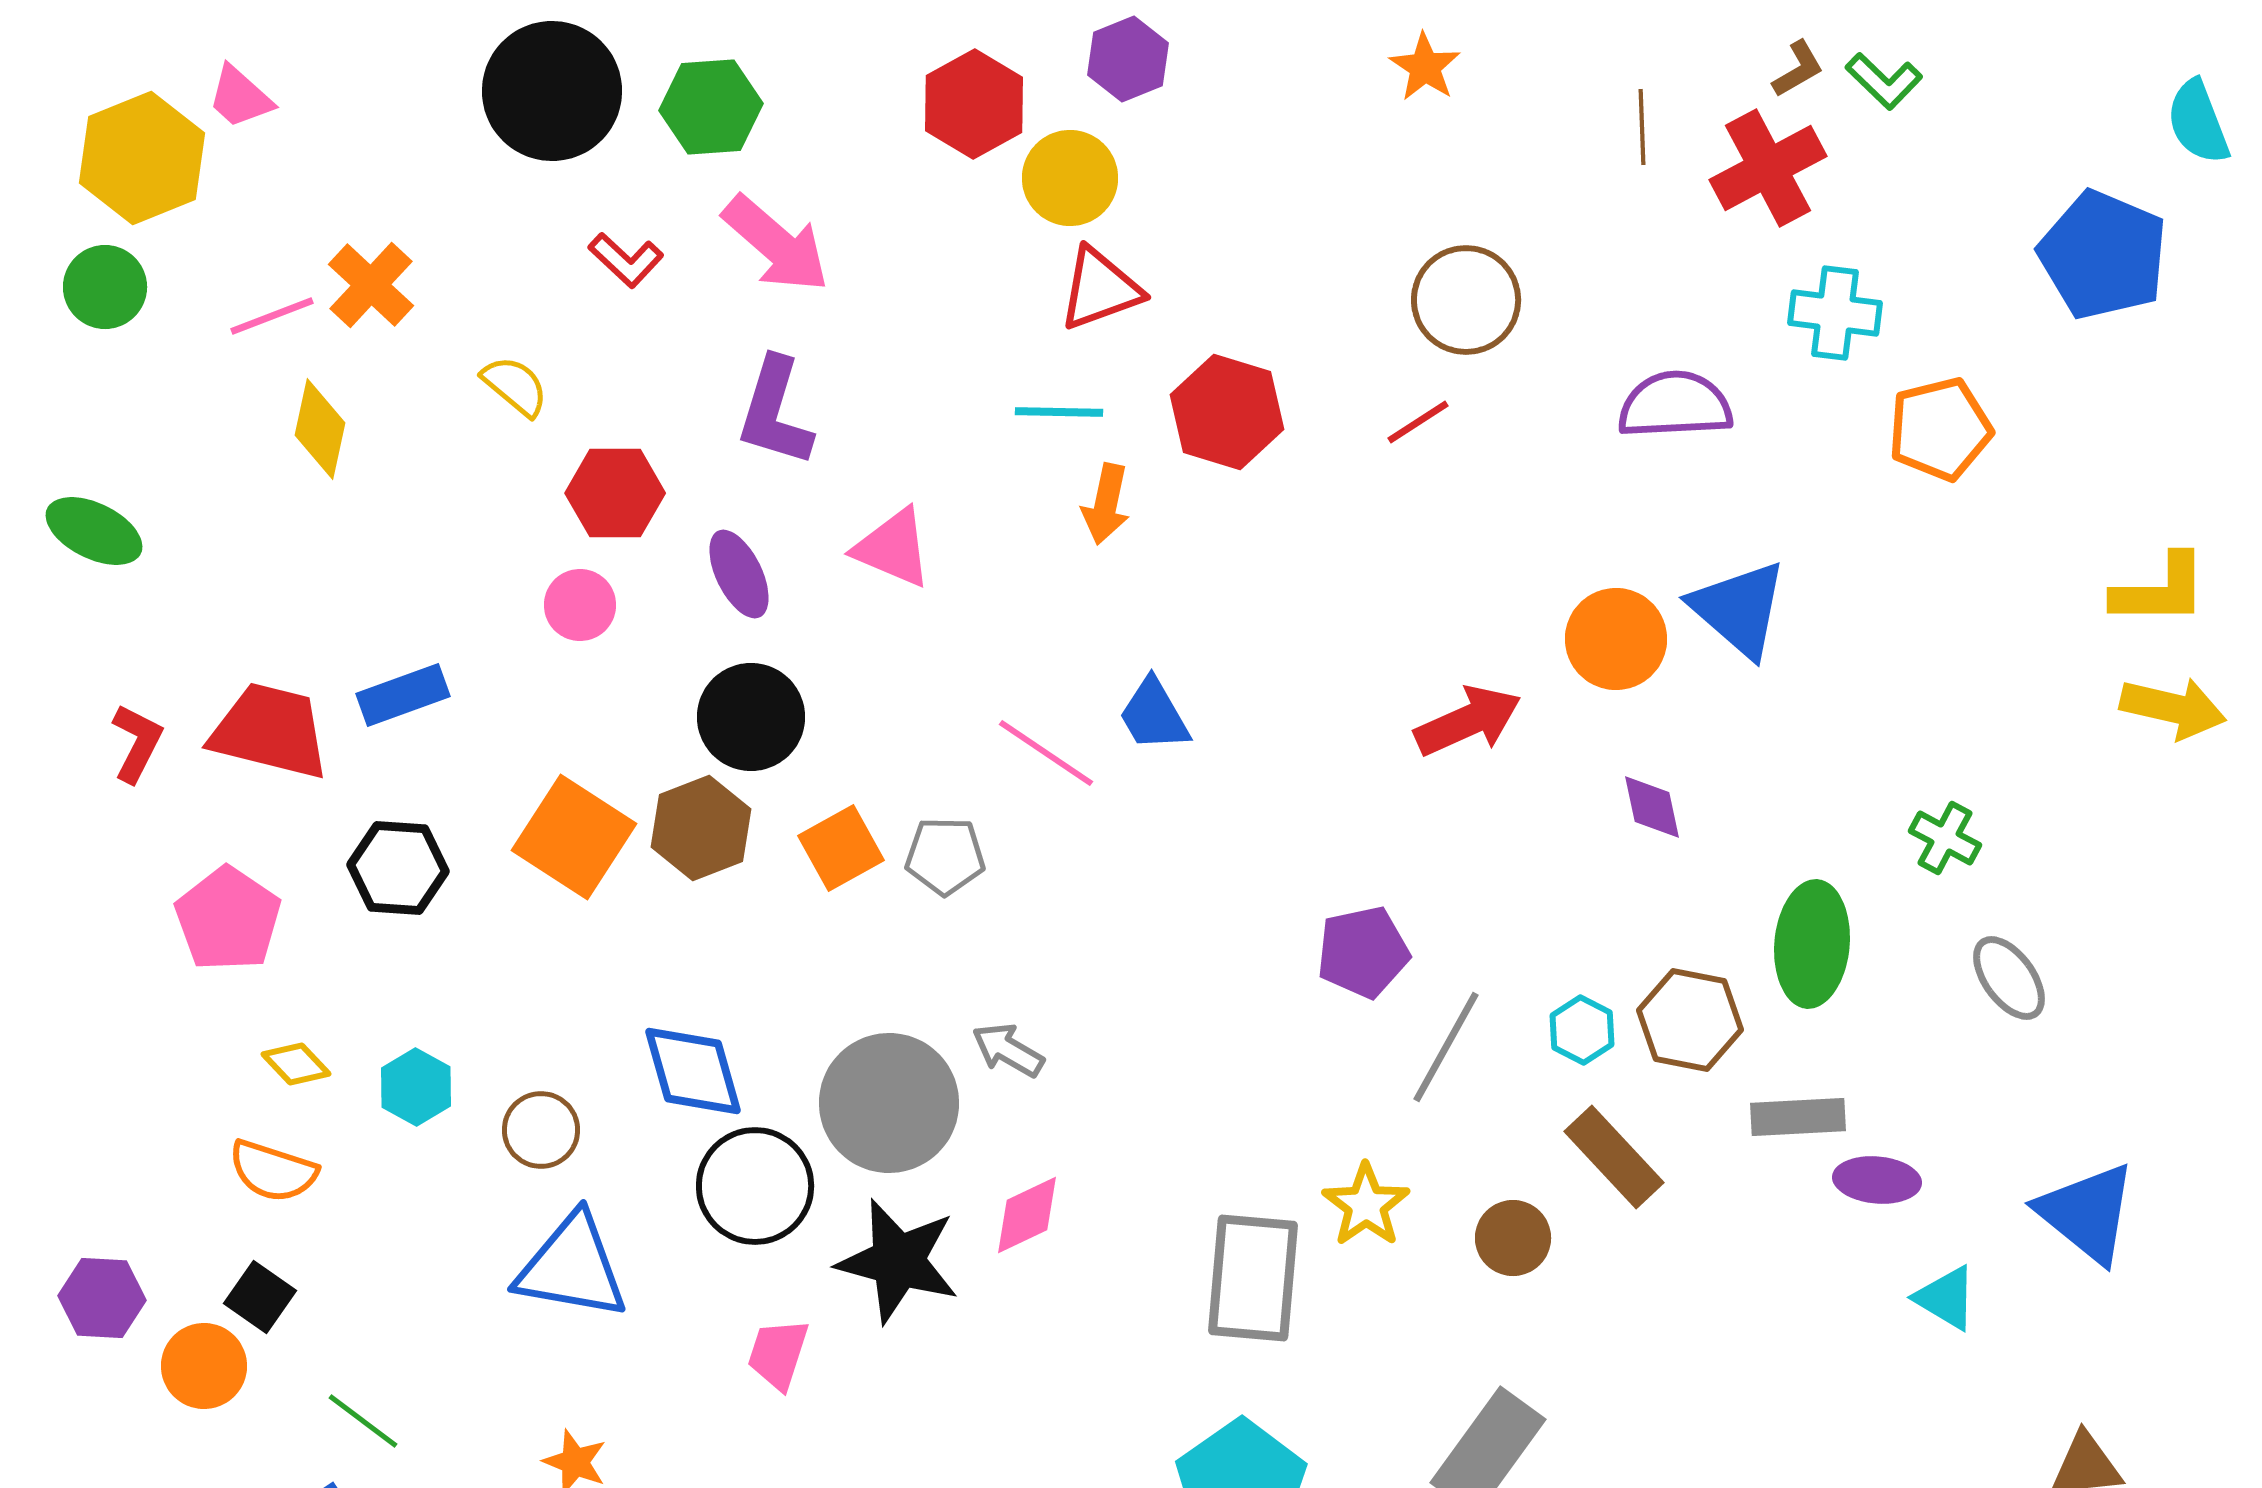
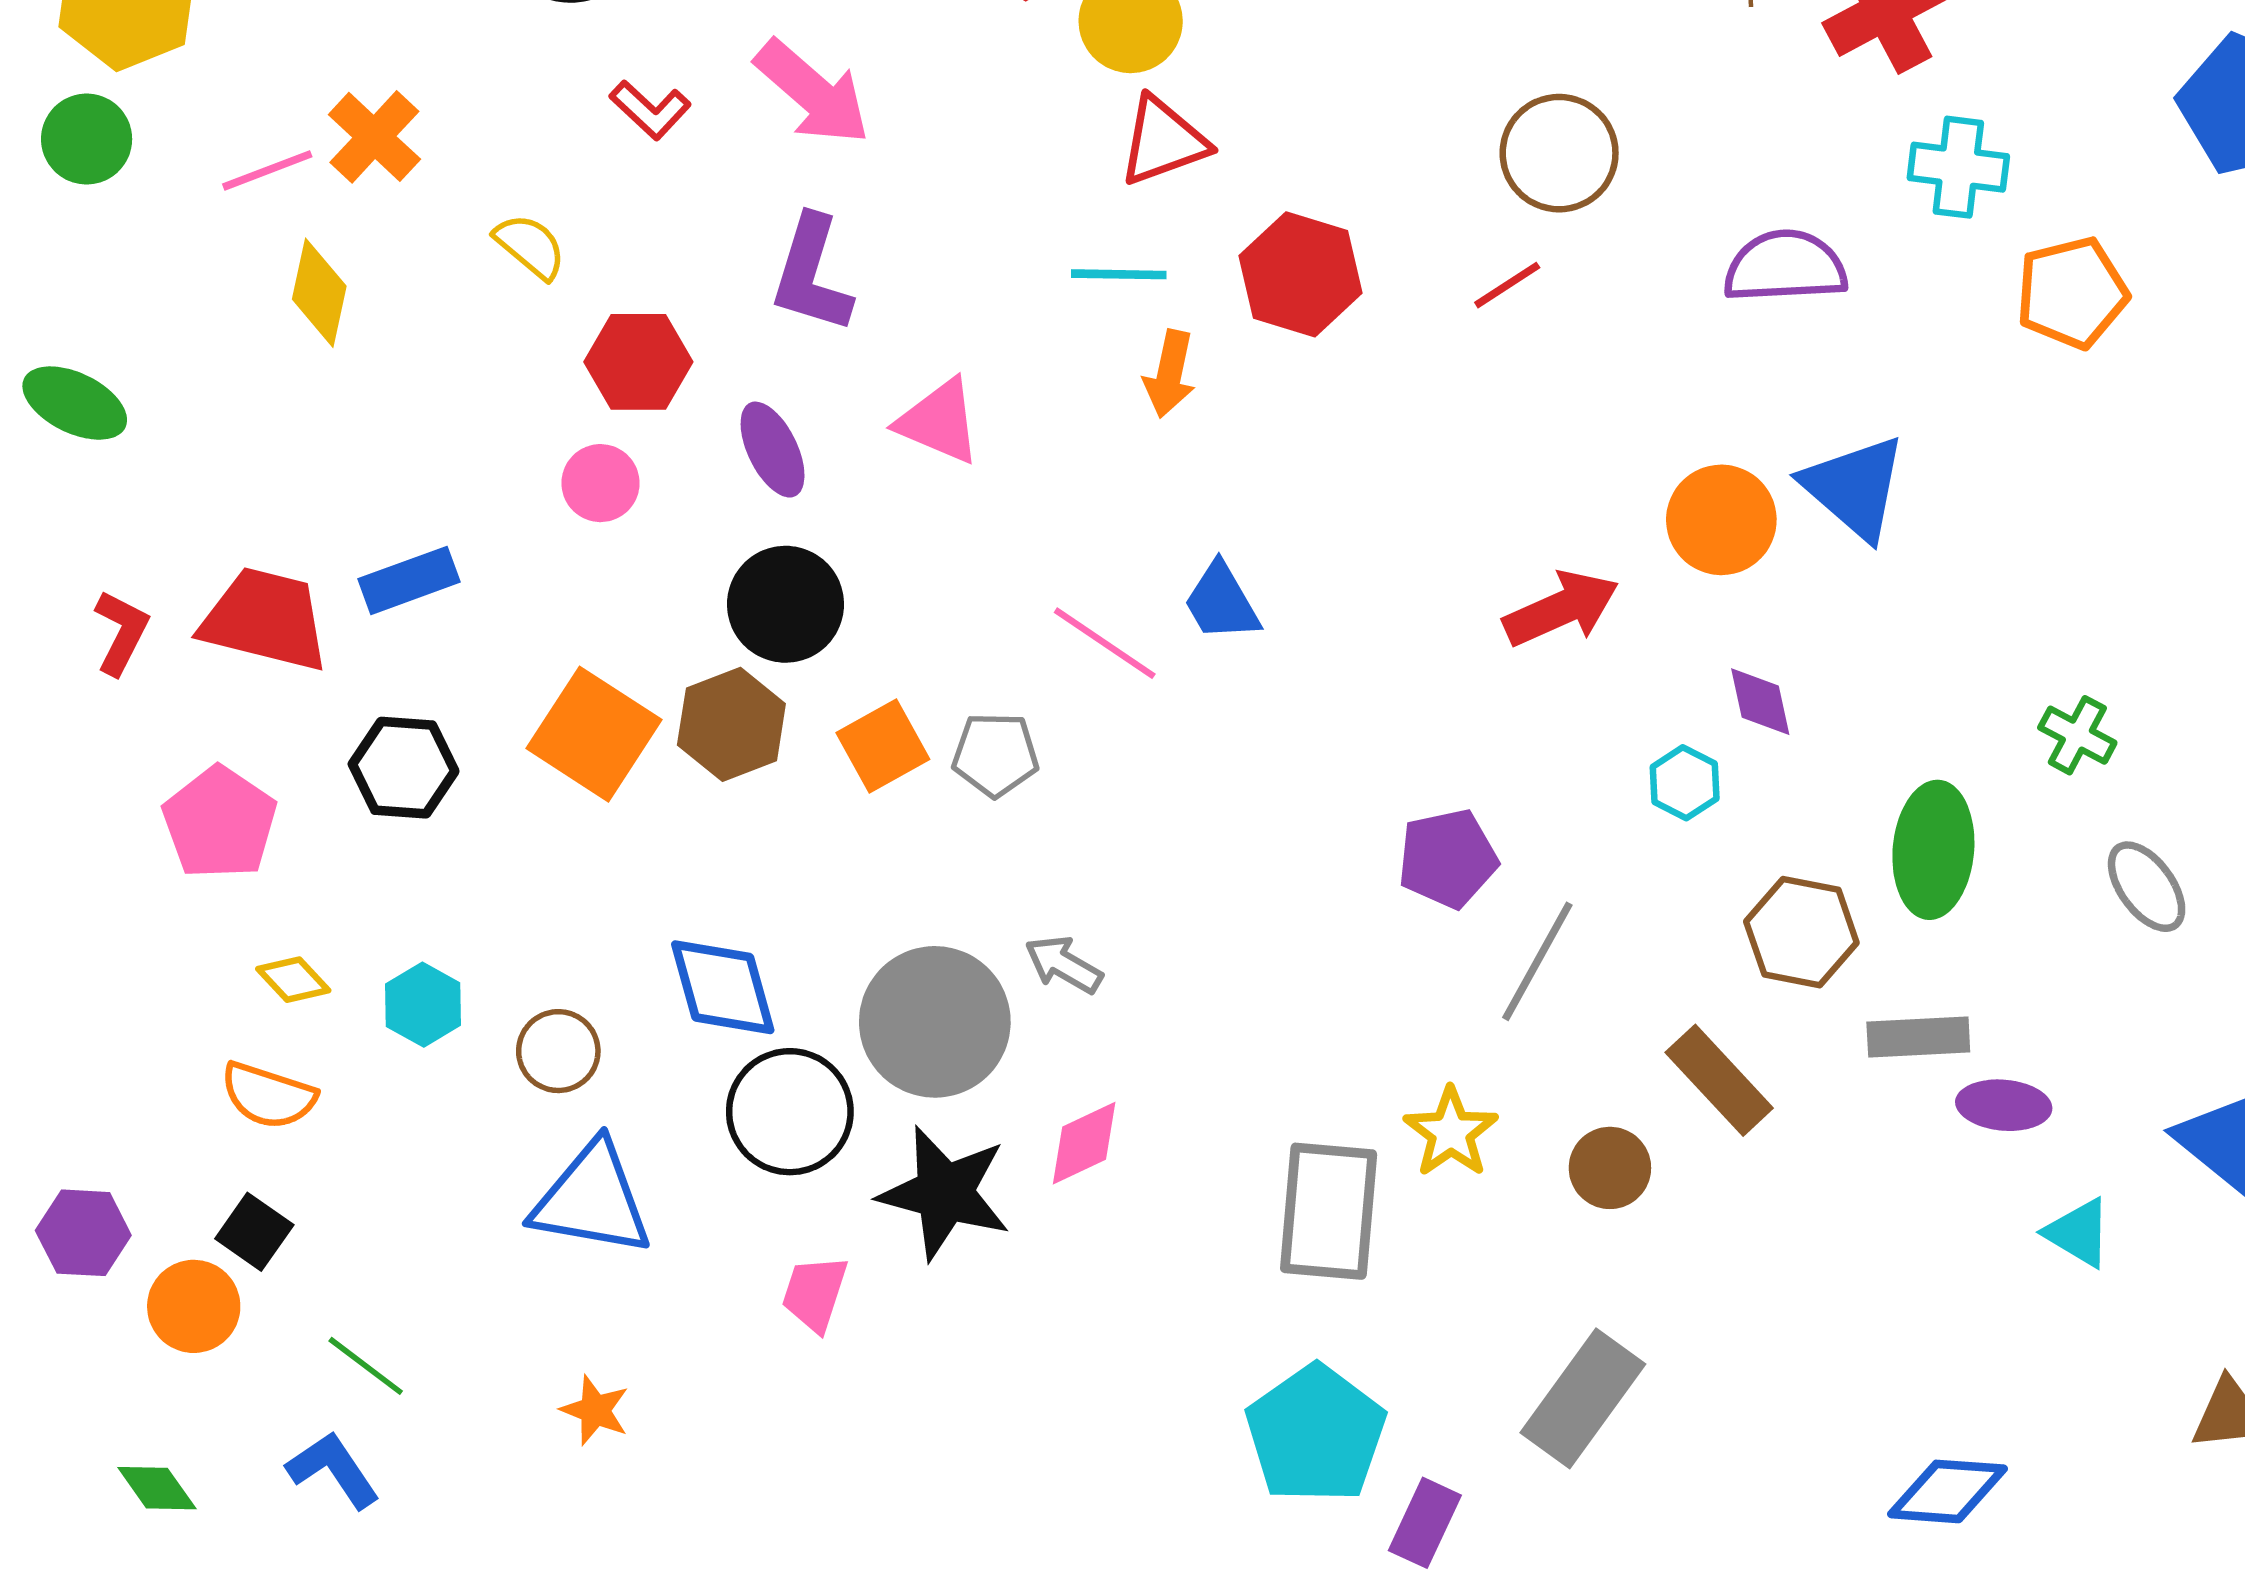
cyan hexagon: (1582, 1030) -> (1685, 783), moved

